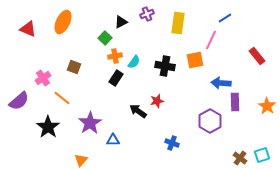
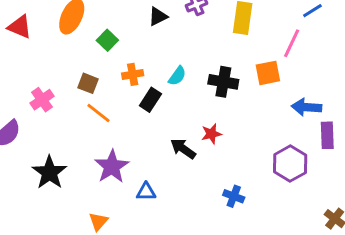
green square: (105, 38) -> (107, 40), moved
orange cross: (115, 56) -> (133, 74), moved
orange line: (62, 98) -> (98, 113), moved

